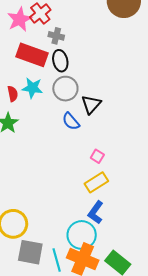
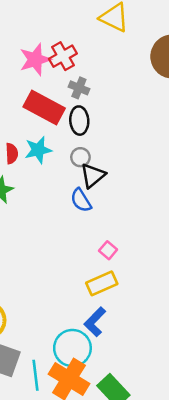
cyan star: (32, 88) -> (38, 150), turned -30
gray circle: (65, 89) -> (80, 157), size x0.6
black triangle: (91, 104) -> (93, 175), moved

